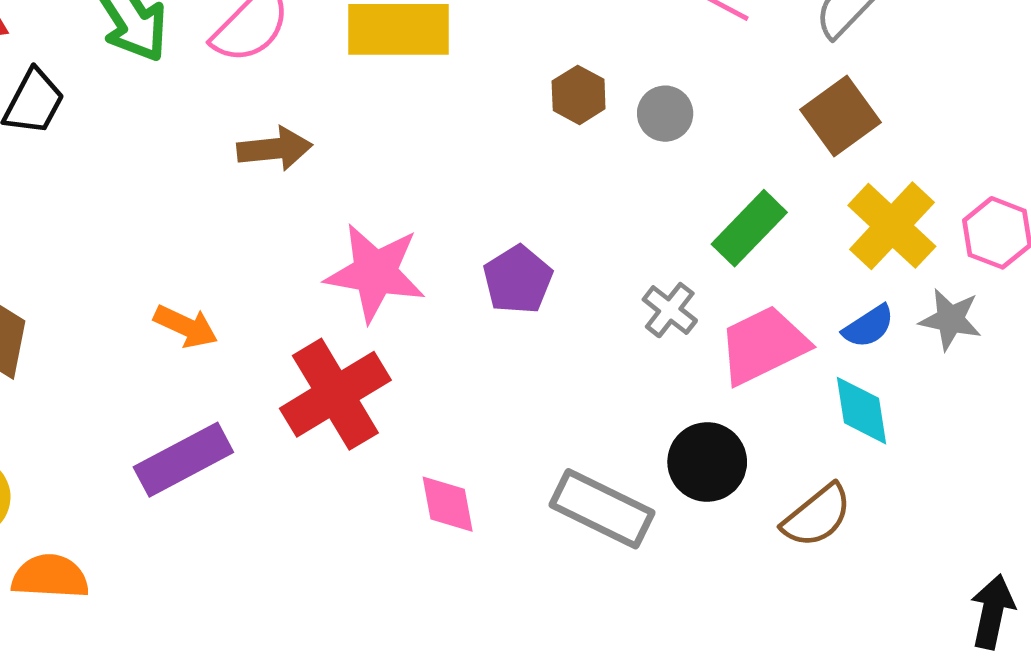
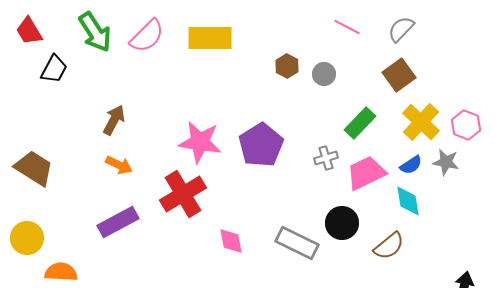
brown arrow: (275, 149) -> (114, 120), moved, turned -56
purple pentagon: (518, 280) -> (261, 145), size x1.5
gray cross: (670, 310) -> (326, 158), turned 35

